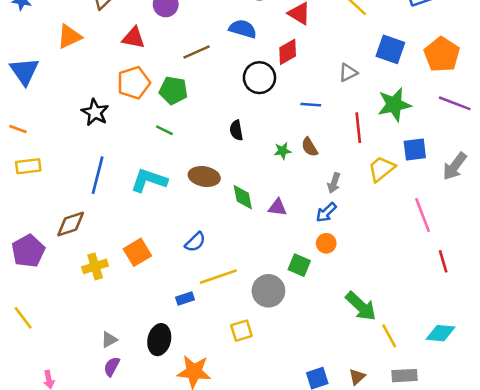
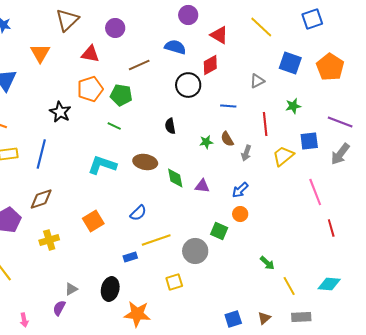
orange triangle: (69, 37) -> (40, 53), turned -35
purple line: (455, 103) -> (340, 122), moved
green star: (394, 105) -> (293, 106), size x0.6
blue line: (98, 175) -> (41, 154), moved
gray arrow: (334, 183) -> (246, 153), moved
yellow cross: (95, 266) -> (49, 240), moved
green arrow: (361, 306) -> (267, 263), size x0.6
purple semicircle: (112, 367) -> (59, 308), moved

